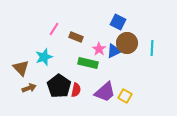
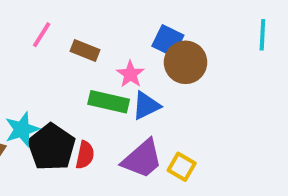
blue square: (118, 22) -> (168, 41), moved
cyan line: (152, 48) -> (262, 35), moved
blue triangle: (114, 51) -> (146, 106), moved
cyan star: (44, 57) -> (22, 129), moved

